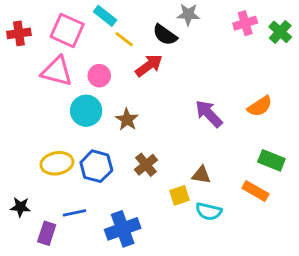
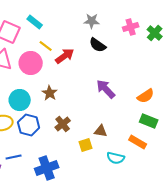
black semicircle: (165, 35) -> (98, 45), moved
yellow line: (124, 39) -> (46, 46), moved
pink circle: (99, 76) -> (31, 63), size x1.5
orange semicircle: (260, 106) -> (146, 96), moved
cyan circle: (86, 111) -> (20, 100), moved
cyan semicircle: (209, 211) -> (116, 158), moved

